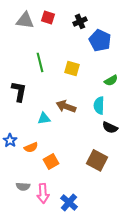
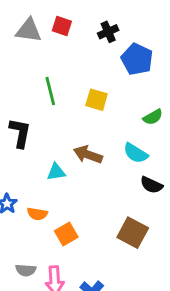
cyan semicircle: (99, 105) -> (136, 153), turned -60
orange semicircle: (31, 147) -> (37, 214), turned 32

